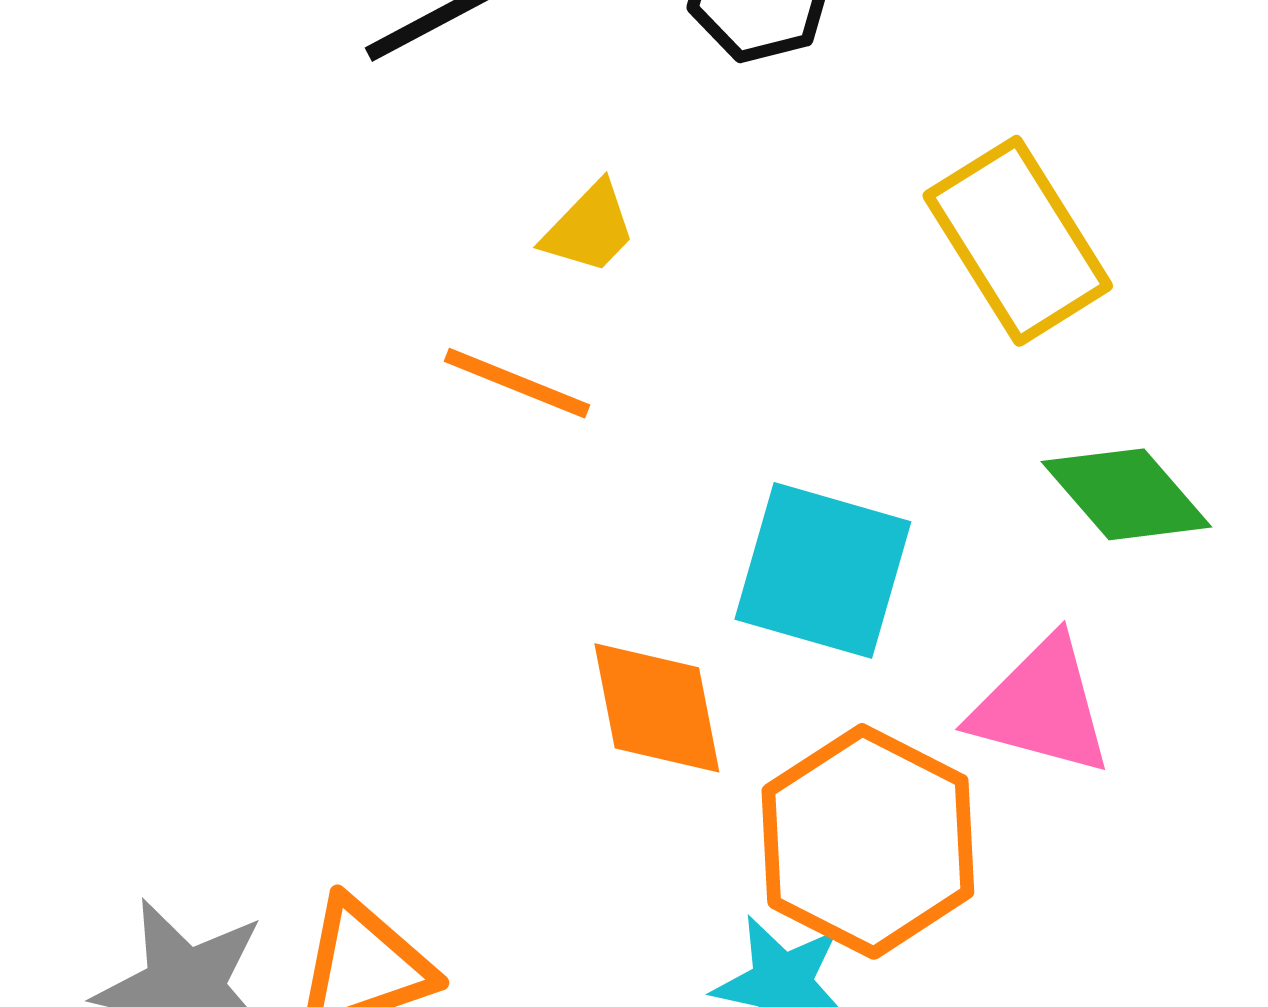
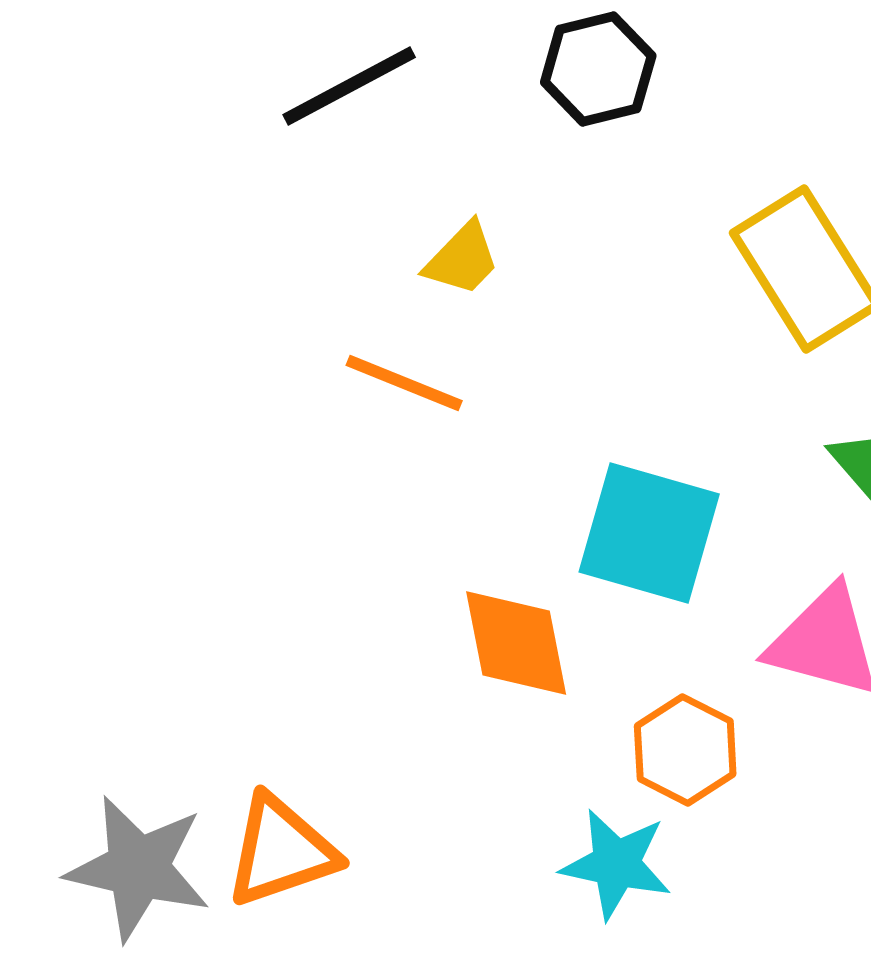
orange hexagon: (868, 841) -> (685, 750), size x0.6

